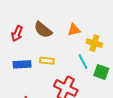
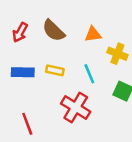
cyan line: (83, 62) -> (89, 74), moved

